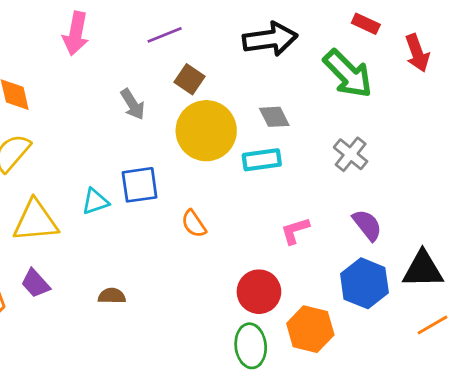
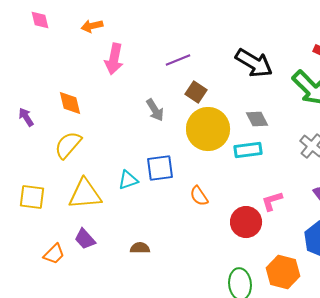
black arrow: (270, 39) -> (254, 63), turned 39
red circle: (259, 292) -> (246, 222), moved

